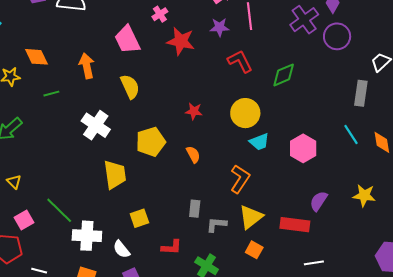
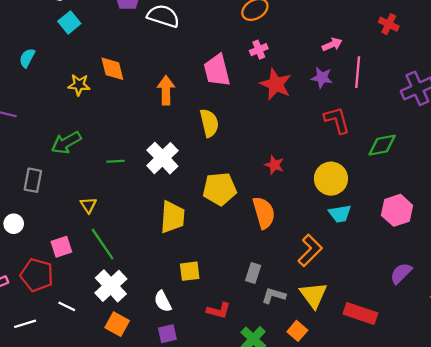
green line: (51, 94) -> (116, 161), moved
pink hexagon: (303, 148) -> (397, 210), moved
orange semicircle: (193, 155) -> (264, 213), size x1.6
yellow triangle: (14, 182) -> (88, 205), moved
purple semicircle: (319, 201) -> (401, 273), moved
yellow triangle: (251, 217) -> (313, 295), turned -40
white cross: (87, 236) -> (111, 286), moved, turned 32
orange square: (254, 250) -> (297, 331), moved

